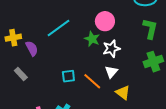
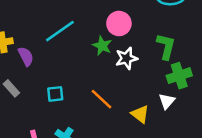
green L-shape: (150, 29) -> (166, 46), moved
white triangle: (111, 72) -> (167, 101), moved
cyan square: (68, 76) -> (55, 94), moved

